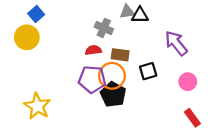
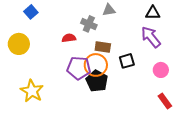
black triangle: (140, 15) -> (153, 13), moved
yellow circle: (27, 37) -> (19, 44), moved
red semicircle: (93, 50) -> (69, 38), moved

